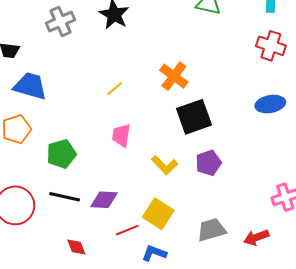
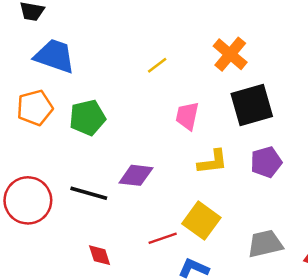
pink trapezoid: (121, 135) -> (187, 116), moved
green pentagon: (61, 154) -> (87, 118), moved
yellow L-shape: (165, 165) -> (213, 162), turned -56
purple diamond: (104, 200) -> (136, 175), moved

